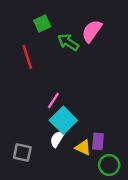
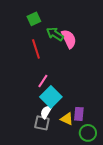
pink semicircle: (92, 31) -> (69, 39), moved, turned 120
red line: (27, 57) -> (36, 49), moved
gray square: (22, 153) -> (42, 123), moved

